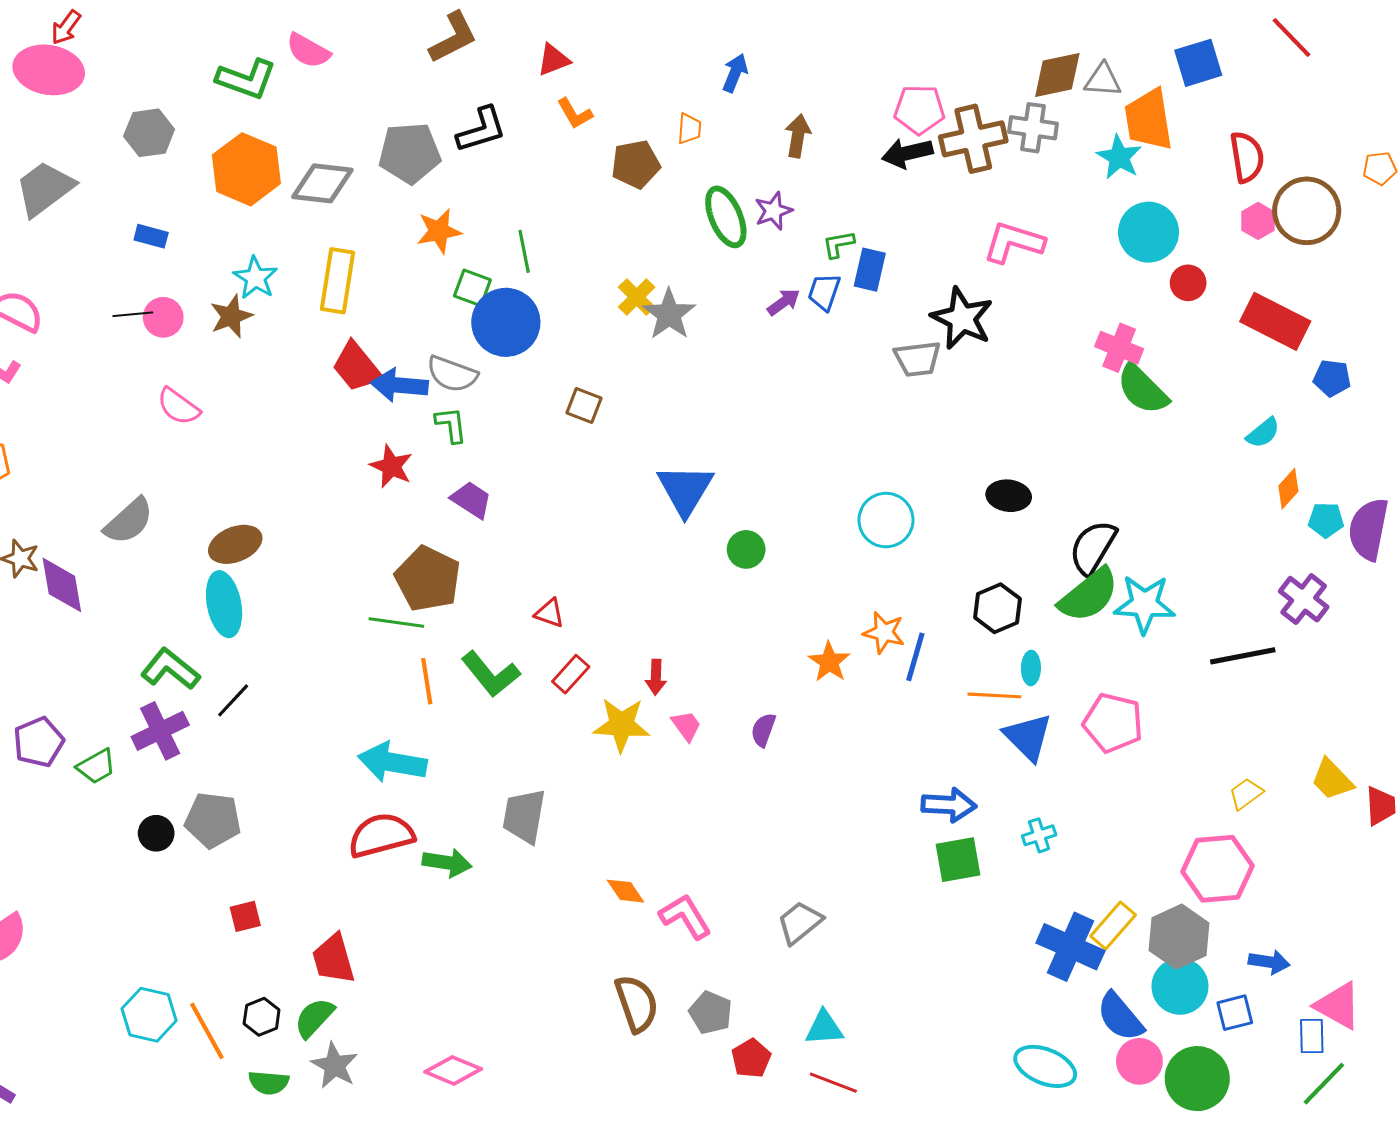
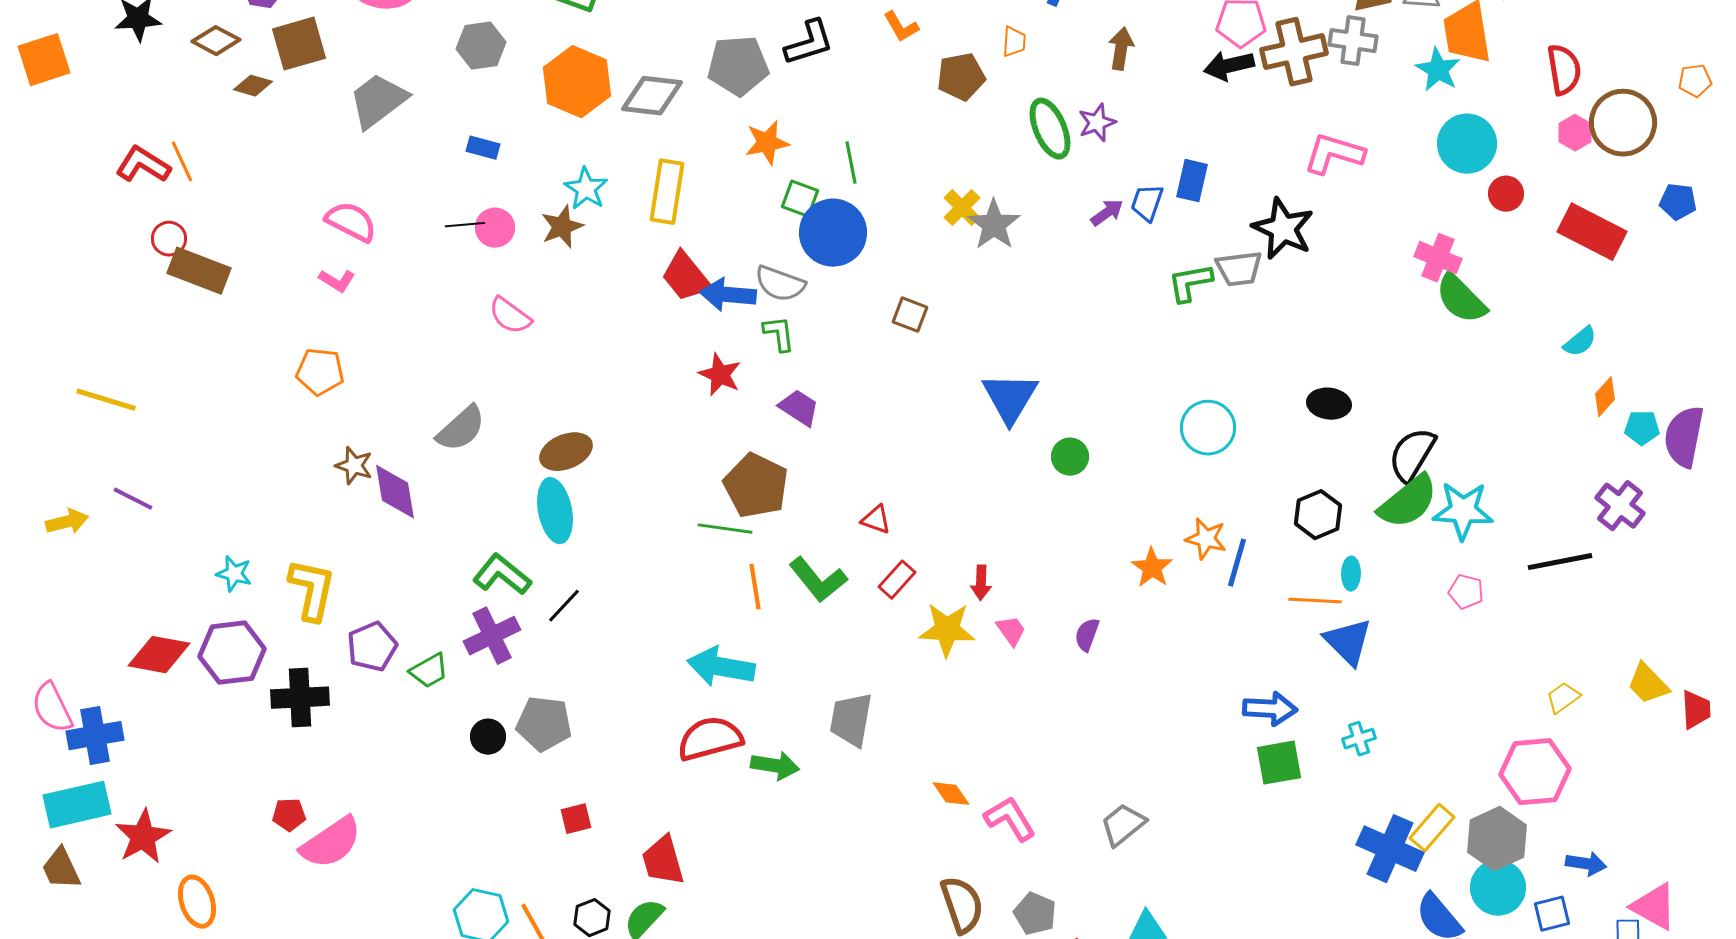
green L-shape: (838, 244) -> (1190, 283), moved, size x1.4
blue pentagon: (1332, 378) -> (1678, 202), moved
pink pentagon: (1113, 723) -> (1466, 592), moved, size x0.6

